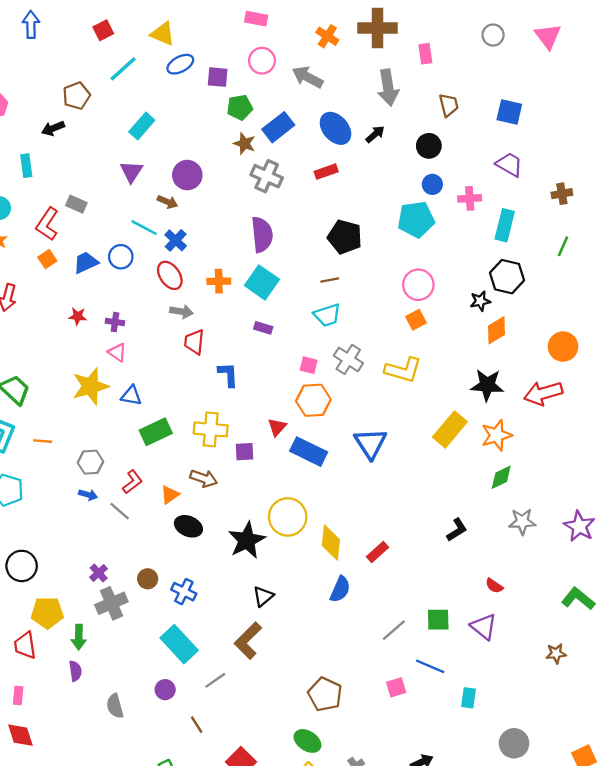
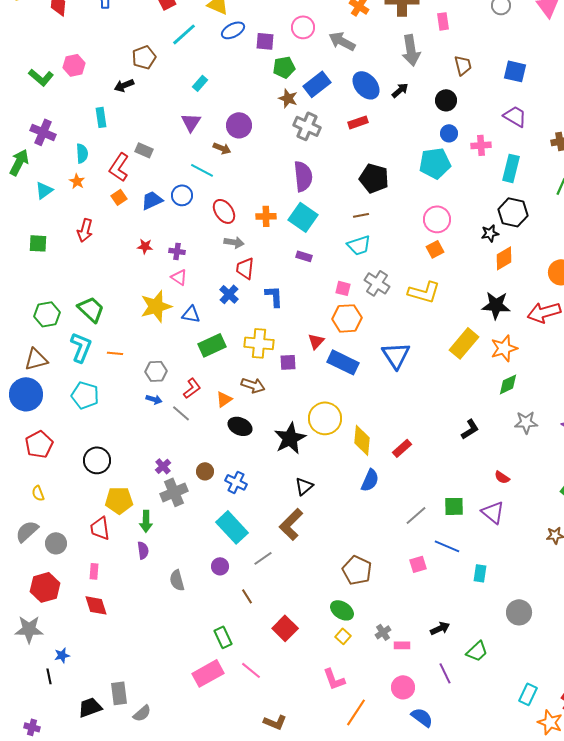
cyan rectangle: (142, 126) -> (200, 83), size x0.7
blue cross: (176, 240) -> (229, 294), moved

